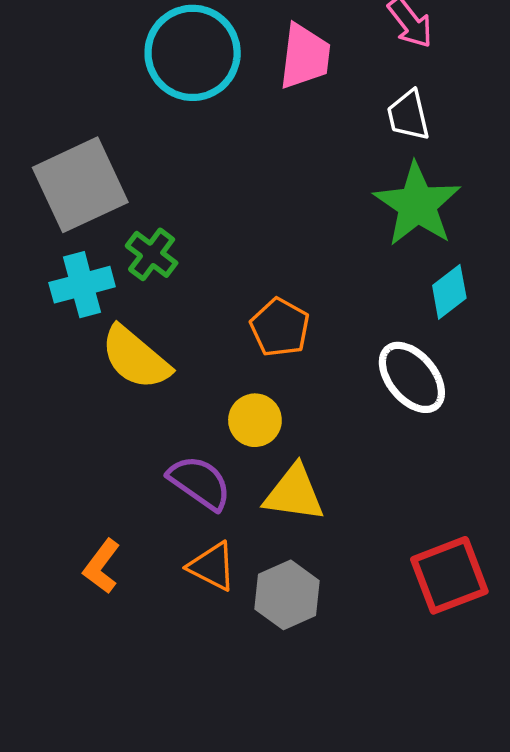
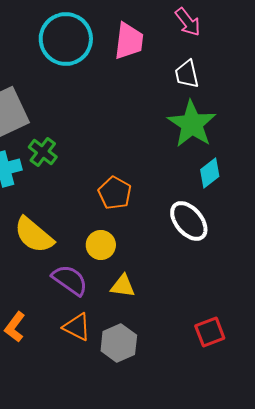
yellow semicircle: (136, 358) -> (34, 235), moved
yellow triangle: (294, 493) -> (123, 286), size x0.7
red square: (449, 575) -> (210, 332), size x0.7

